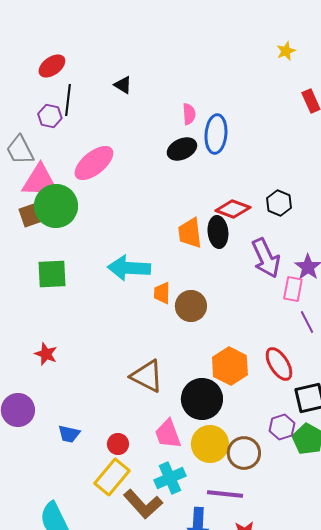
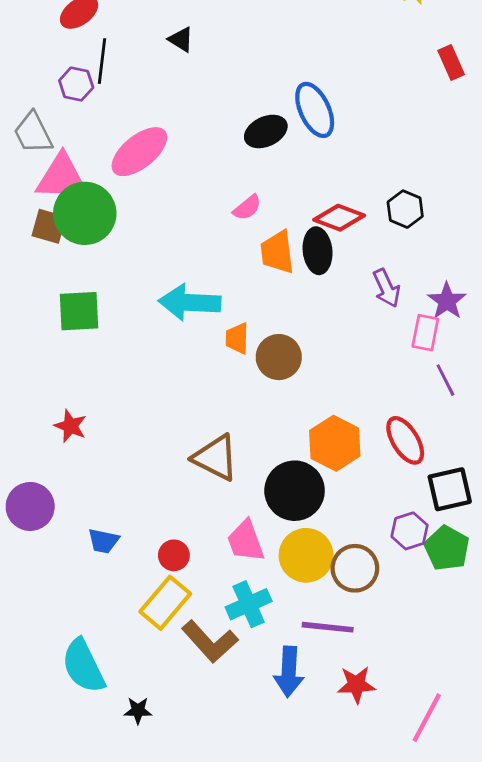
pink semicircle: (189, 114) -> (247, 208), moved, turned 55
blue ellipse: (216, 134) -> (315, 110), turned -30
brown square: (31, 215) -> (49, 226), turned 35
purple arrow: (266, 258) -> (387, 288), size x0.7

